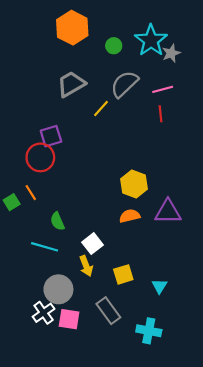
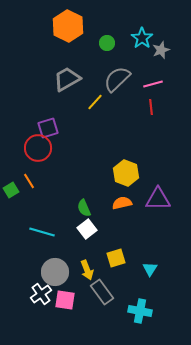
cyan star: (151, 40) -> (142, 38), size x0.7
green semicircle: (57, 221) -> (84, 208), moved
yellow arrow: (86, 266) -> (87, 270), moved

